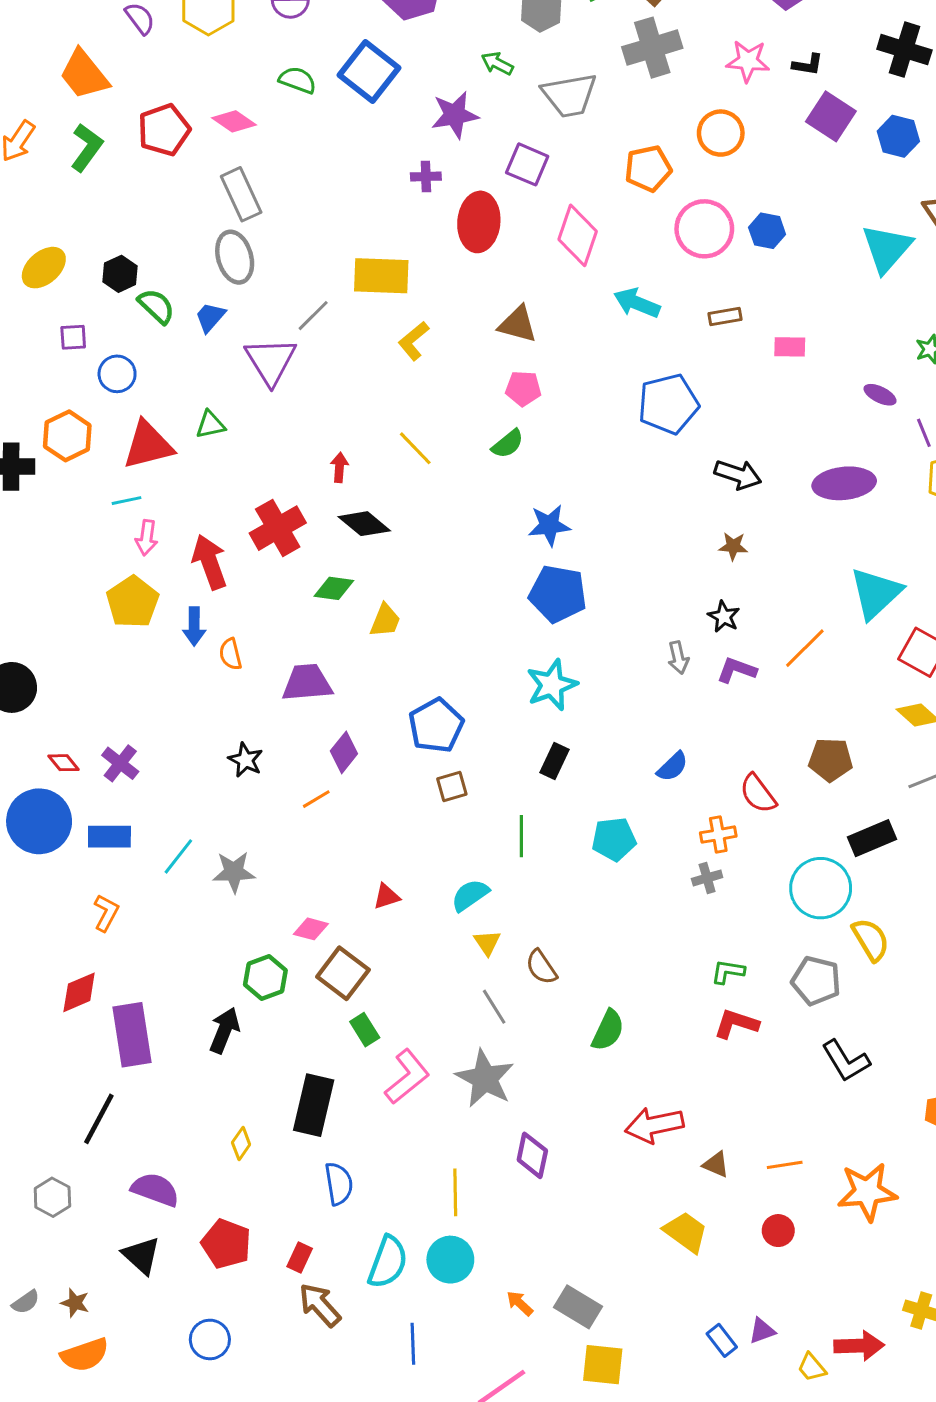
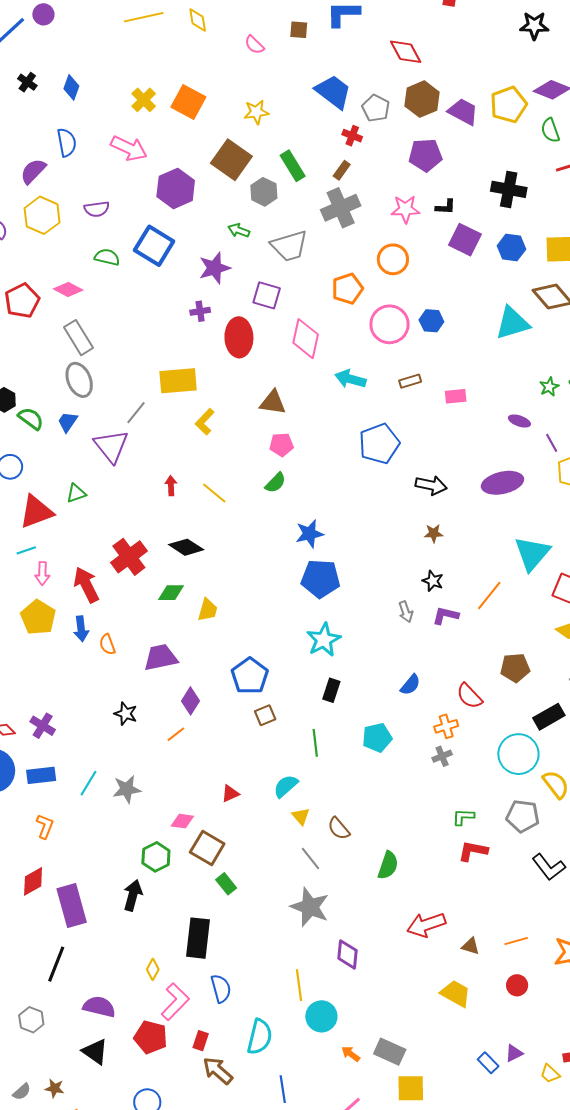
cyan triangle: (887, 248) -> (512, 323), turned 39
red arrow: (339, 467) -> (171, 486), moved
pink L-shape: (407, 1077) -> (175, 1002), moved
cyan circle: (450, 1260) -> (321, 1016), moved

